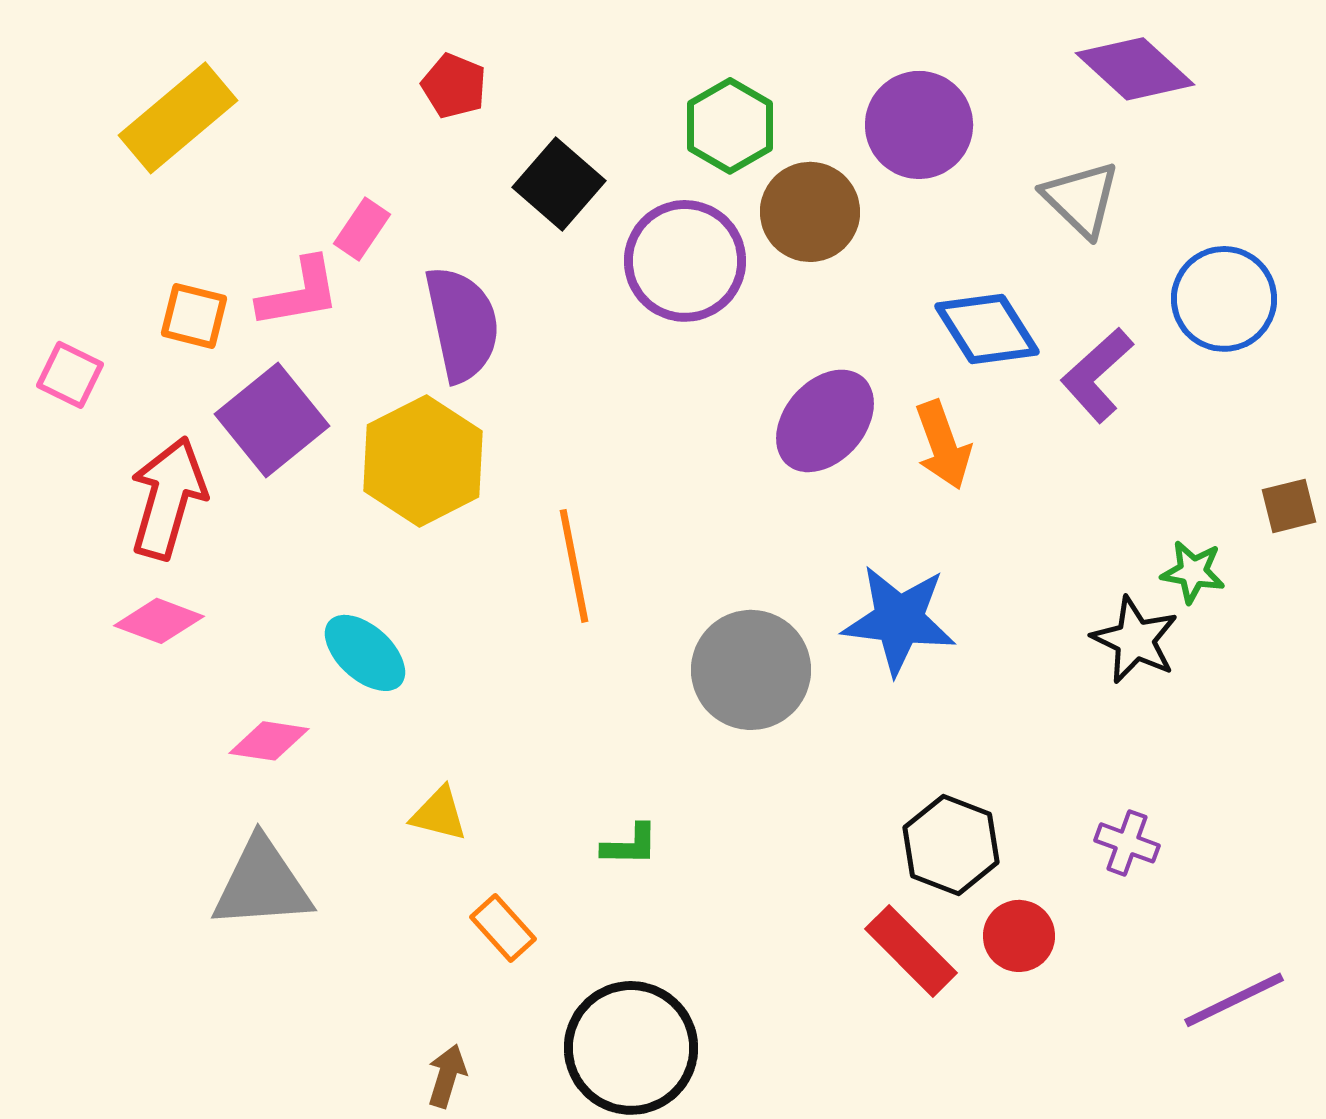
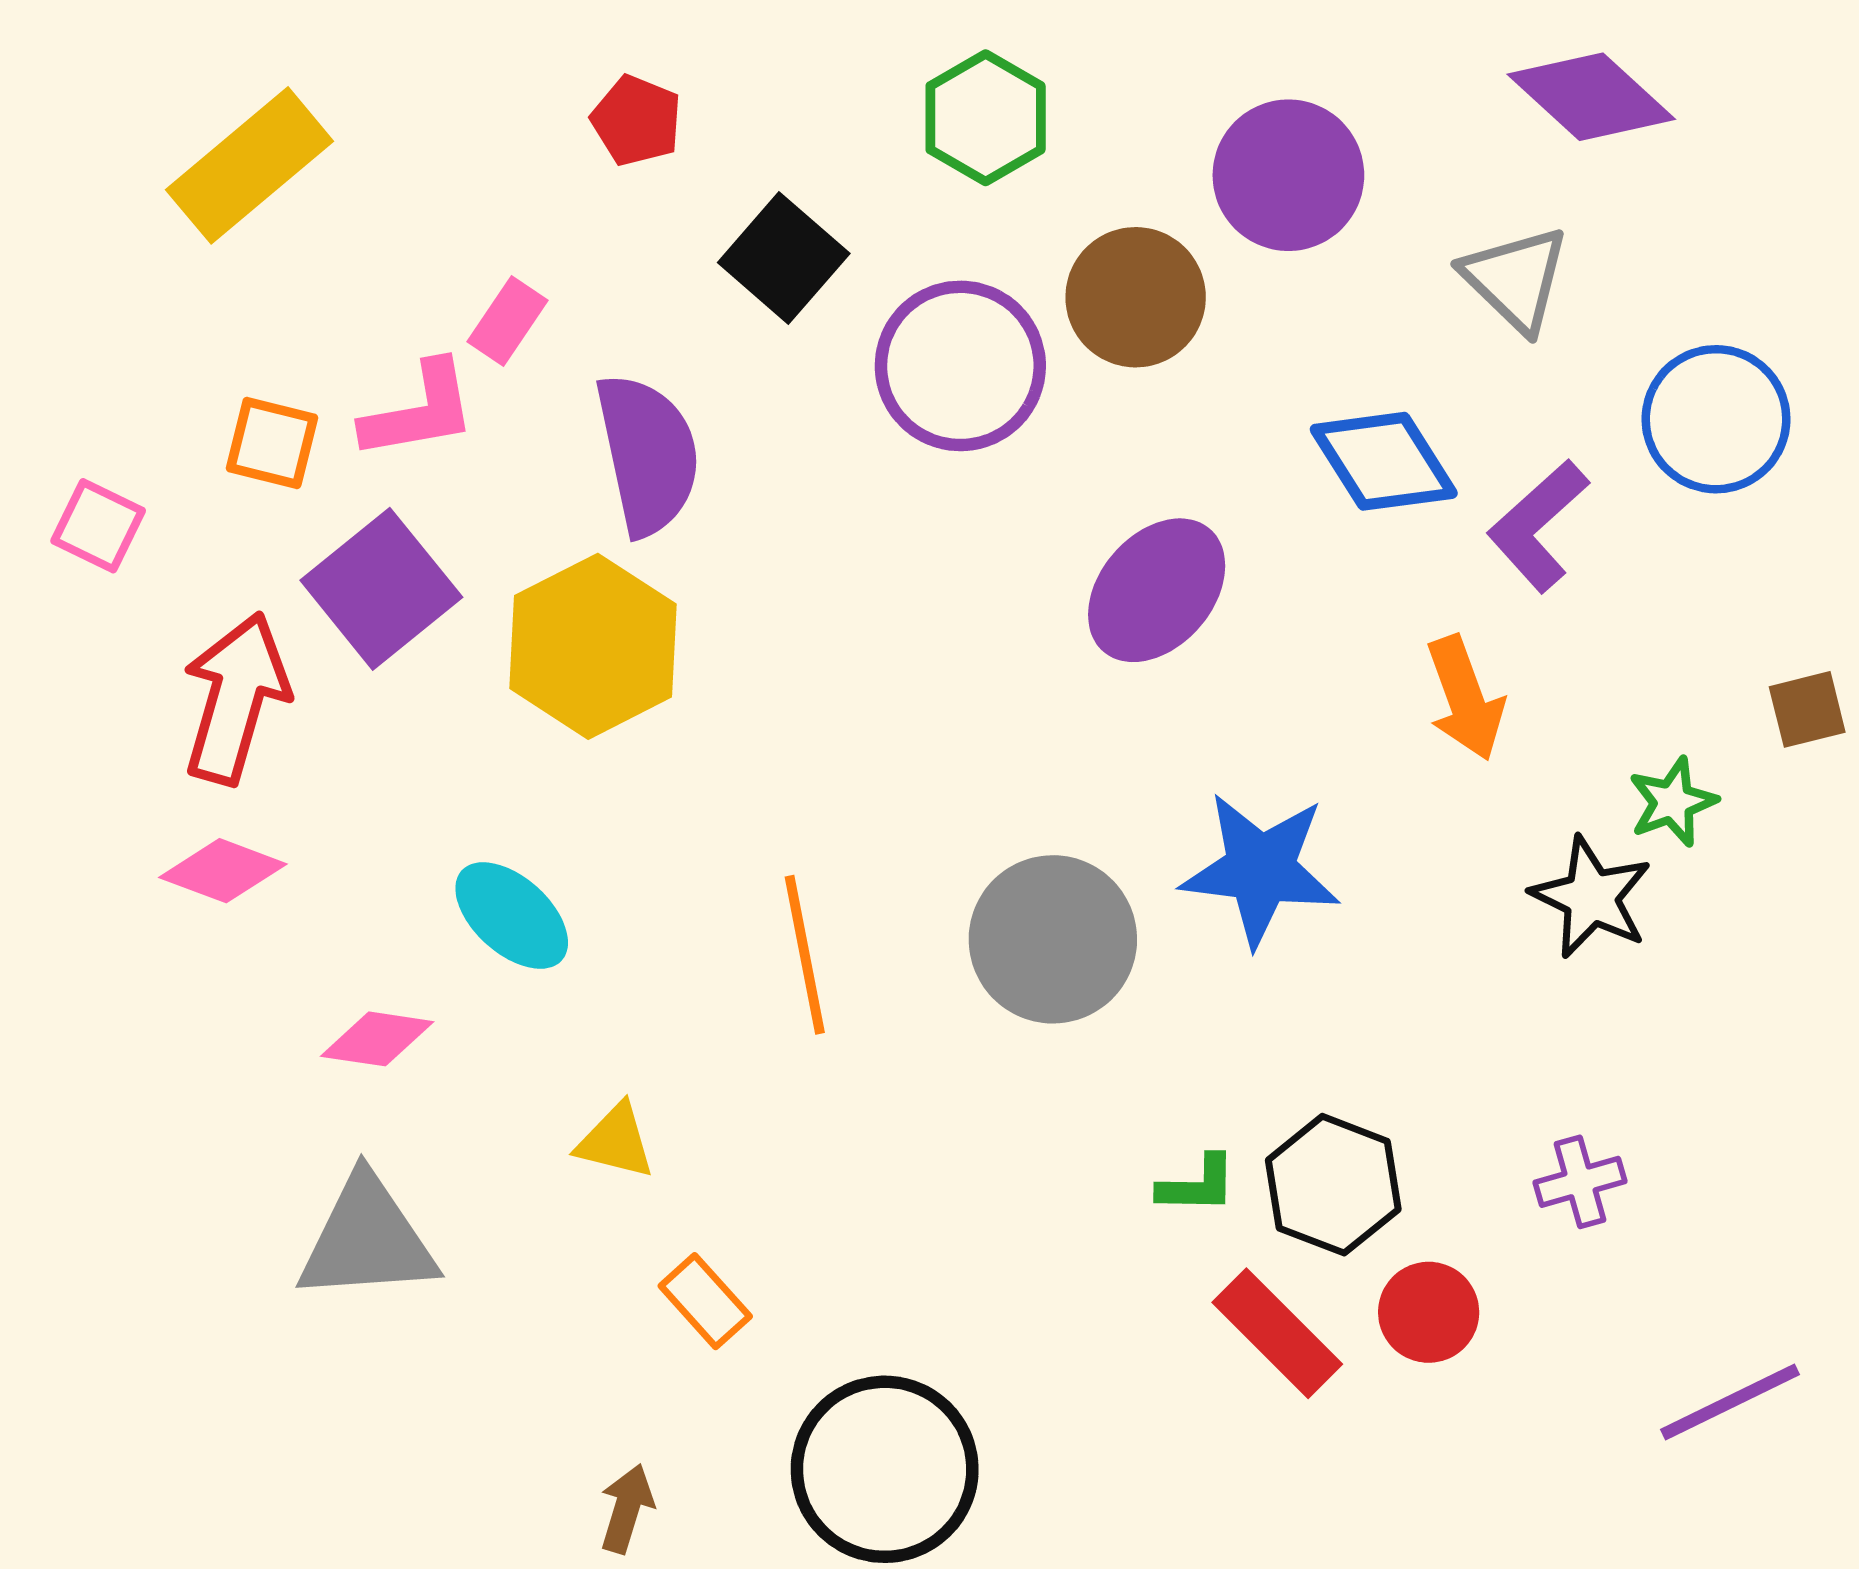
green hexagon: (730, 126) -> (986, 118), moved
orange arrow: (943, 445) -> (1465, 698), moved
orange line: (574, 566) -> (805, 955), moved
green star: (1193, 572) -> (1673, 802), turned -30
purple cross: (1127, 843) -> (1580, 1182), turned -36
green L-shape: (630, 845) -> (1197, 1185), moved

